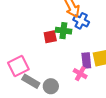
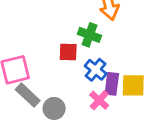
blue cross: (81, 21) -> (96, 70), moved
red square: (50, 37) -> (68, 52), moved

